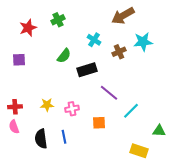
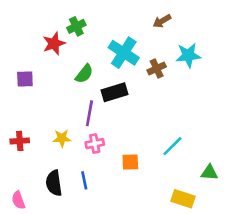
brown arrow: (123, 16) -> (162, 21), size x0.6
red star: (28, 28) -> (54, 43), moved
cyan cross: (94, 40) -> (124, 53), size x1.6
purple line: (109, 93) -> (89, 113), moved, turned 60
pink semicircle: (14, 127) -> (18, 200), moved

